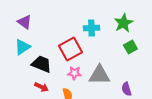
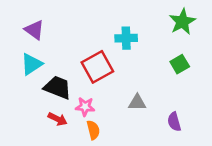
green star: (123, 23) -> (182, 22), moved
pink star: (74, 73) -> (85, 107), moved
gray triangle: (99, 75) -> (137, 103), size x0.6

